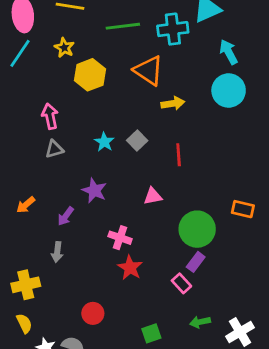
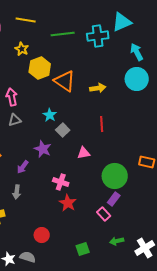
orange triangle: (149, 71) -> (65, 81), moved
gray square: (137, 141) -> (63, 130), moved

